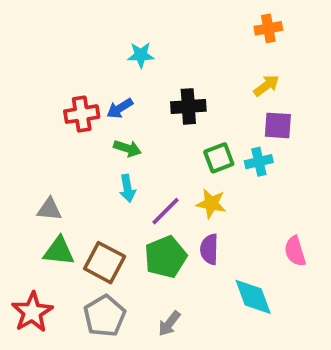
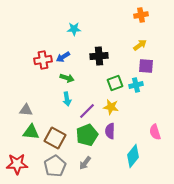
cyan diamond: (253, 297) -> (133, 156), turned 60
red star: (32, 312) -> (17, 164), turned 30
gray arrow: (169, 324) -> (85, 163), moved

